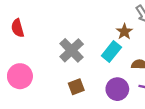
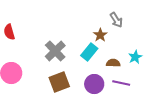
brown square: (76, 87) -> (59, 82), size x1.5

